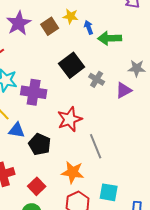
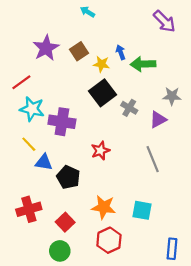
yellow star: (71, 16) -> (101, 64), moved
red star: (70, 119) -> (100, 151), size x0.7
gray line: (96, 146) -> (153, 159), moved
cyan square: (109, 192) -> (142, 210), moved

